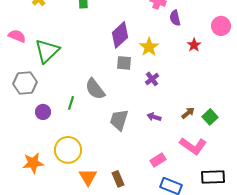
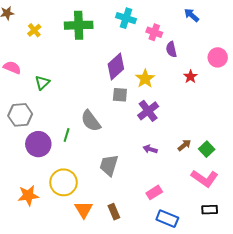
green triangle: (47, 51) -> (42, 83), size x0.6
purple cross: (152, 79) -> (148, 111), size x1.5
purple circle: (43, 112) -> (38, 144), size x1.6
gray trapezoid: (119, 120) -> (109, 165), moved
pink L-shape: (193, 146) -> (205, 178), moved
black rectangle: (213, 177) -> (210, 210), size x0.7

